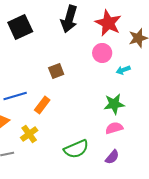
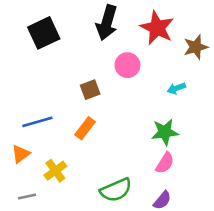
pink circle: (102, 53) -> (127, 65), moved
orange rectangle: (42, 105) -> (85, 128), moved
pink semicircle: (114, 128) -> (165, 163), turned 138

